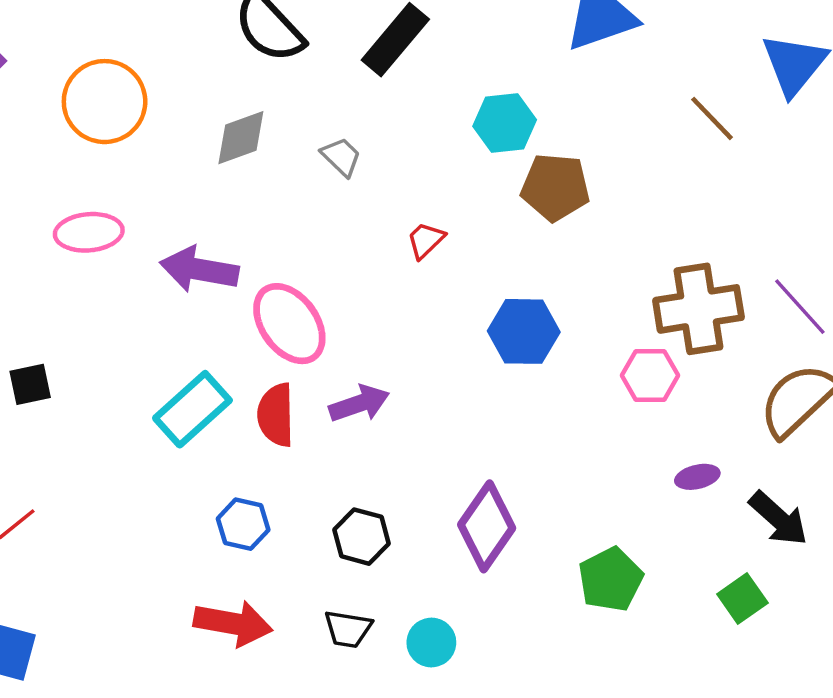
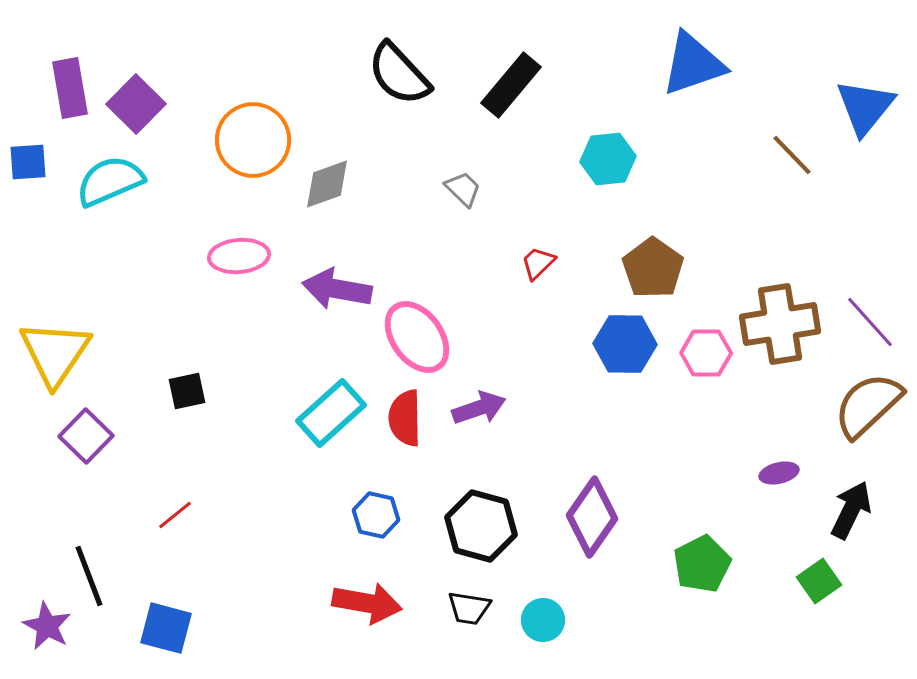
gray diamond: (241, 138) -> (327, 184), moved
brown pentagon: (555, 187) -> (653, 268), moved, turned 30
pink hexagon: (650, 375) -> (706, 353), moved
black arrow: (778, 519) -> (851, 510), turned -106
black hexagon: (361, 537) -> (481, 526), size x1.4

